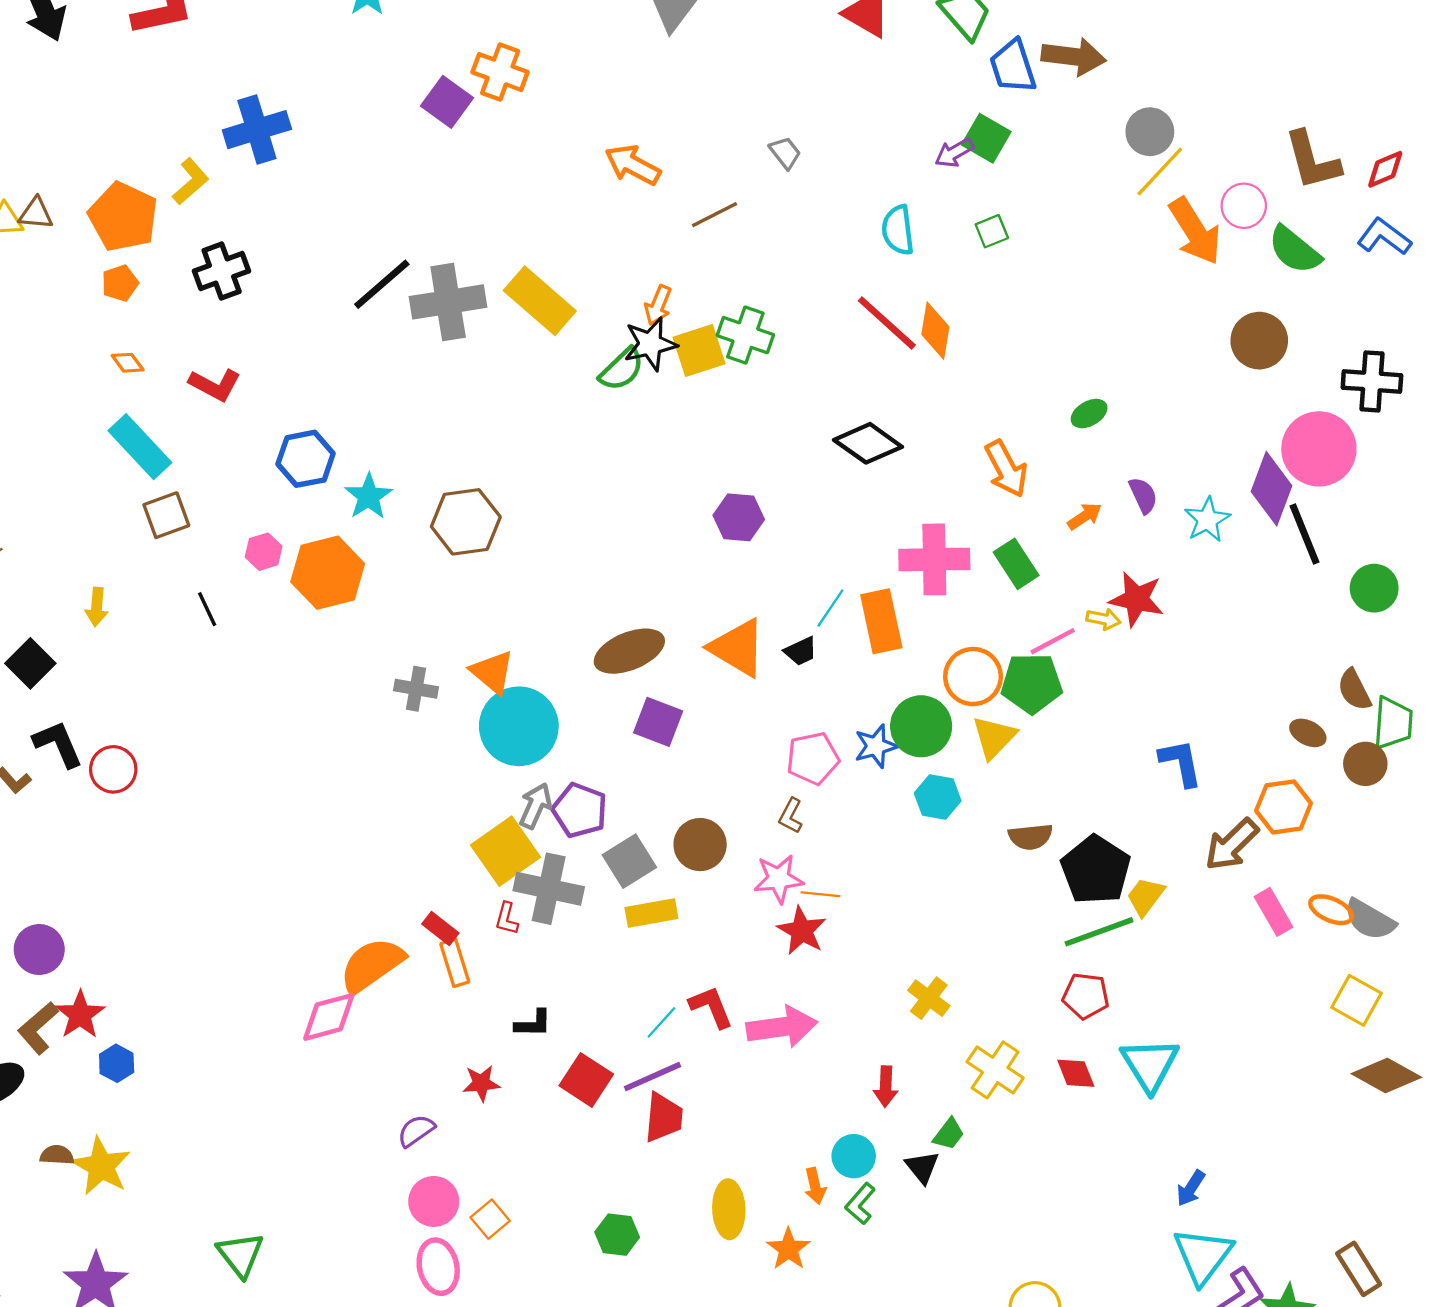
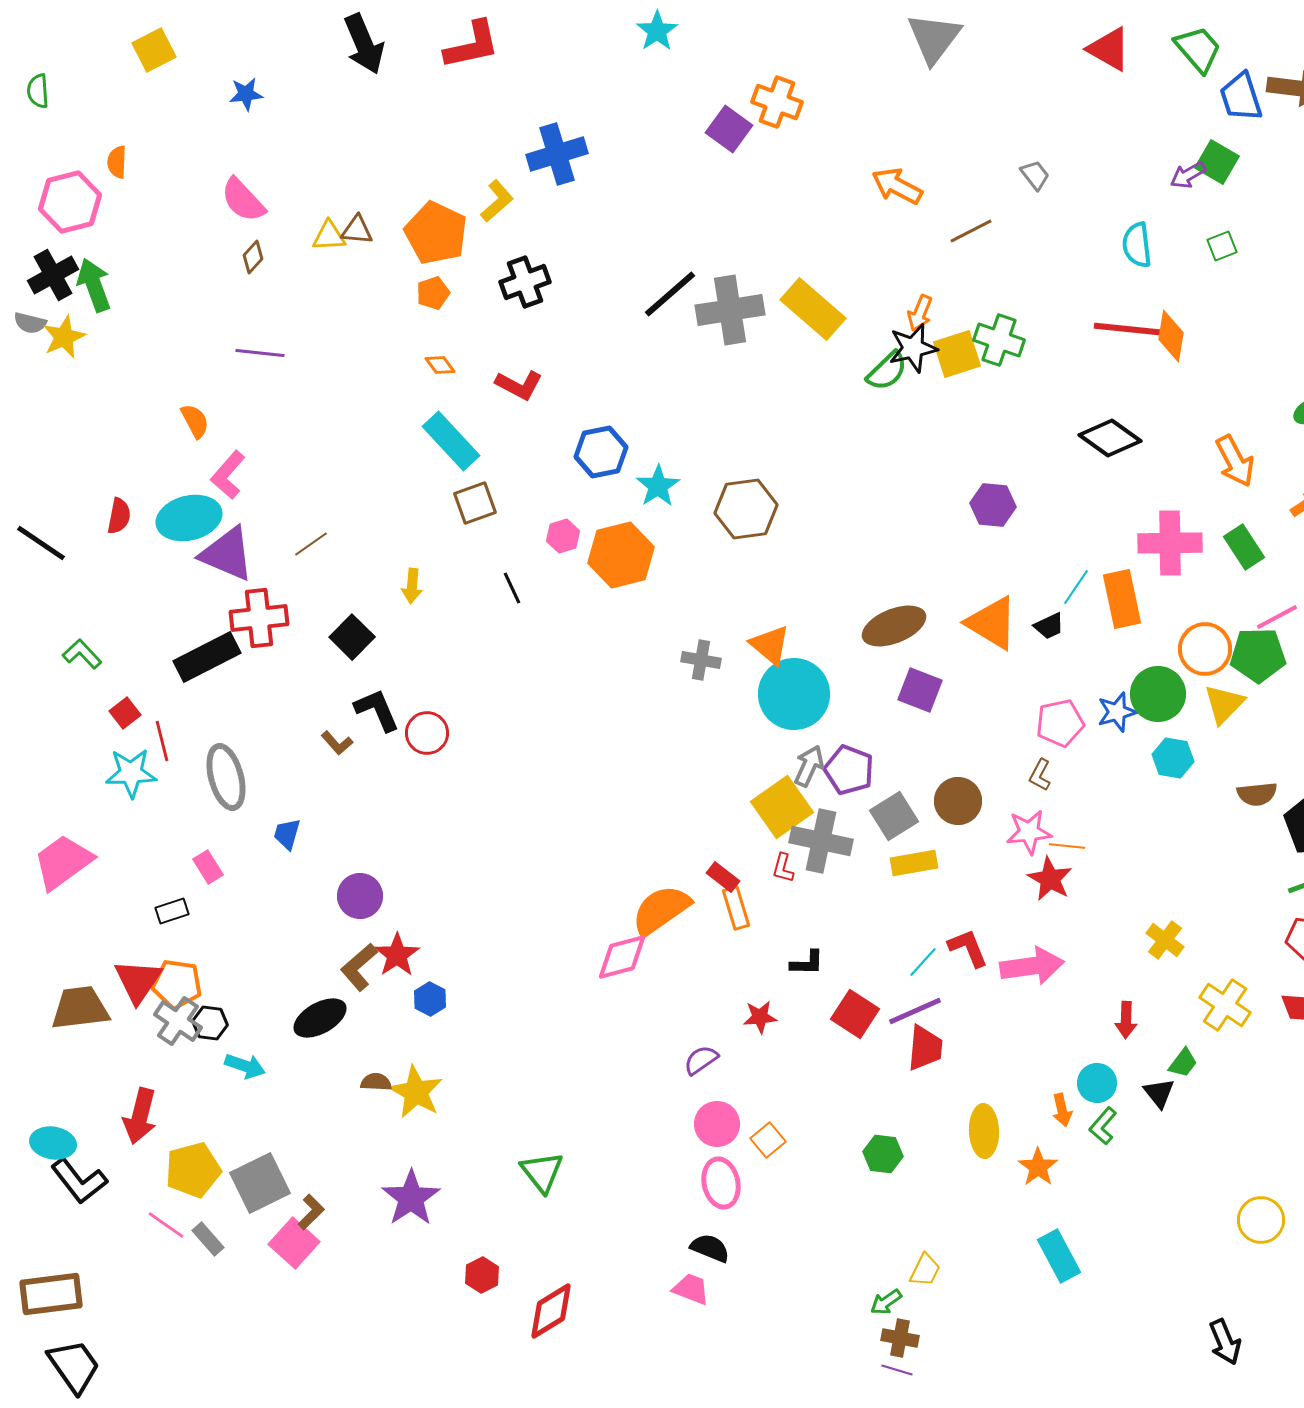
red line: (887, 323) -> (1127, 329), turned -36

